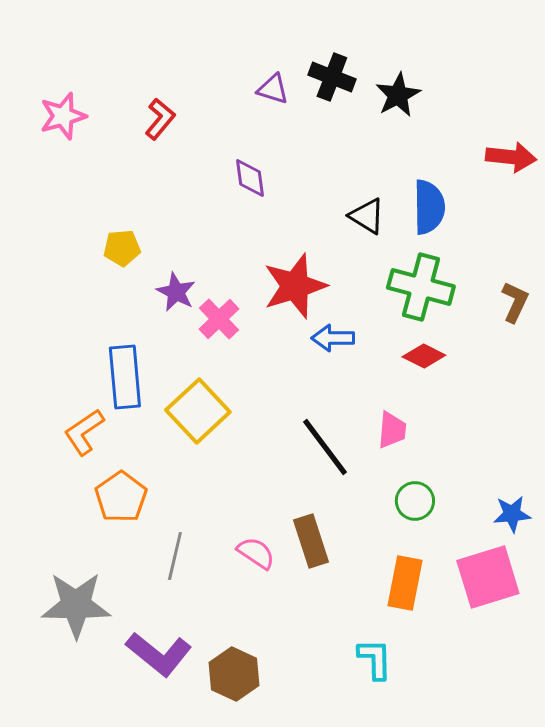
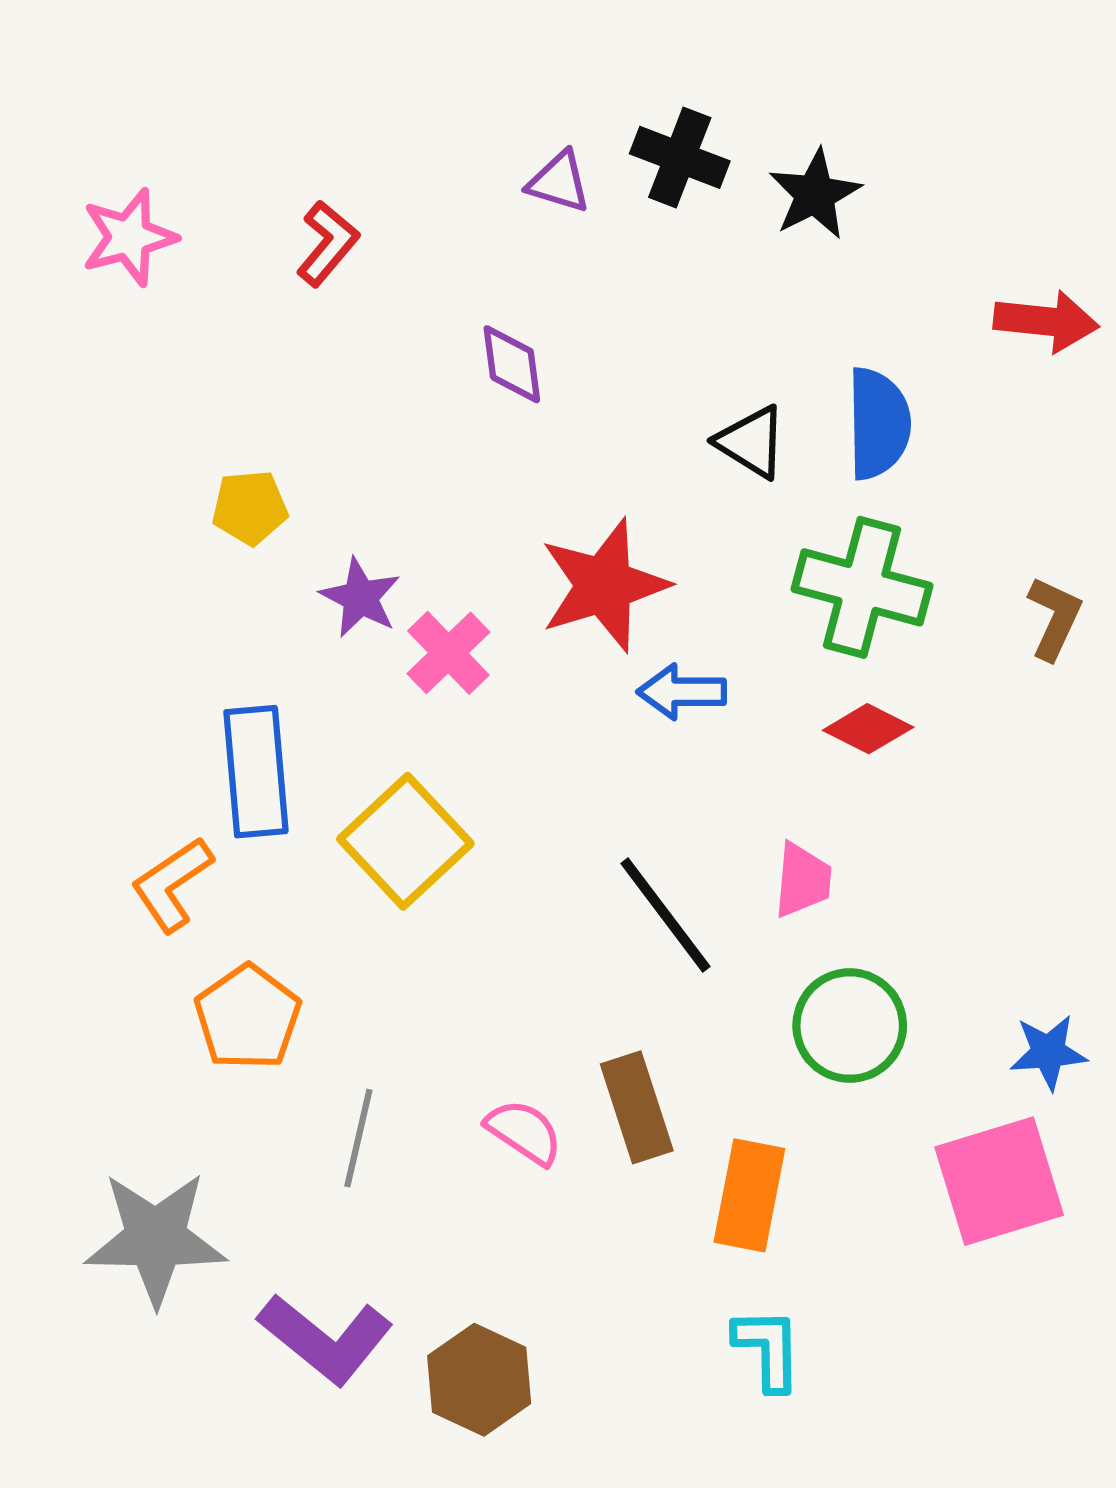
green circle: (415, 501) -> (850, 1026), size x1.4
orange rectangle: (405, 583) -> (749, 1195), moved

